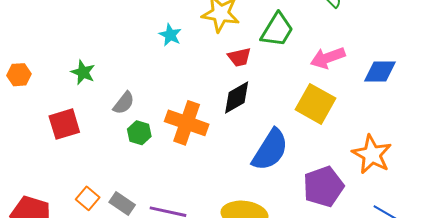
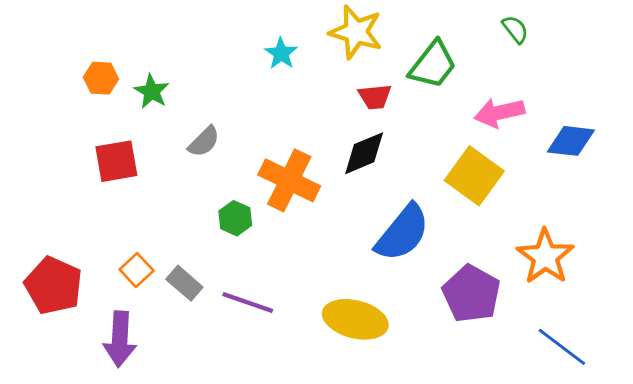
orange hexagon: (19, 75) -> (101, 78), moved
green hexagon: (139, 133) -> (235, 218), moved
purple pentagon: (323, 187) -> (471, 294), turned -30

